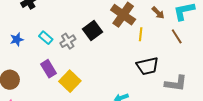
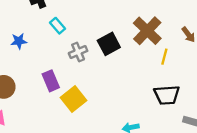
cyan rectangle: (46, 38) -> (58, 26), moved

